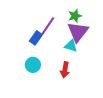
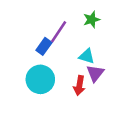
purple triangle: (78, 32) -> (95, 73), moved, size x0.7
cyan circle: (33, 65) -> (40, 79), size x1.5

